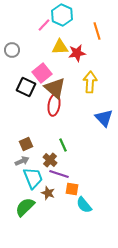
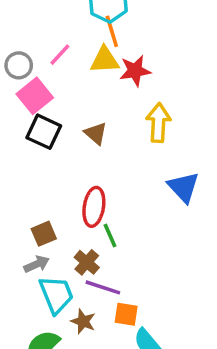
pink line: (44, 25) -> (60, 55), moved
orange line: (97, 31) -> (112, 31), moved
pink square: (42, 73) -> (35, 96), moved
brown triangle: (55, 88) -> (96, 133), size x0.6
red ellipse: (54, 105) -> (94, 207), moved

